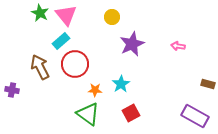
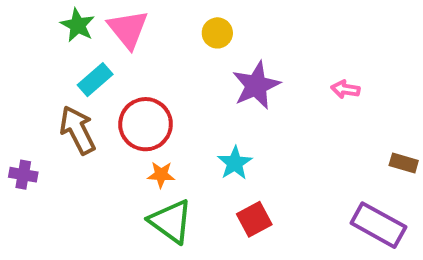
cyan rectangle: (61, 41) -> (95, 80), moved
orange star: (95, 90) -> (161, 175), moved

